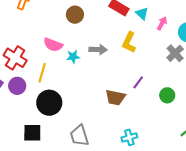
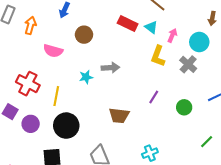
yellow L-shape: (129, 42) -> (158, 56), moved
pink semicircle: (53, 45) -> (53, 51), moved
purple circle: (17, 86) -> (31, 124), moved
brown trapezoid: (115, 97) -> (119, 115), moved

